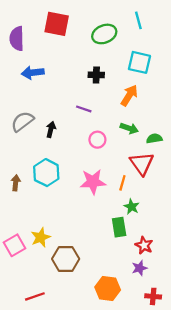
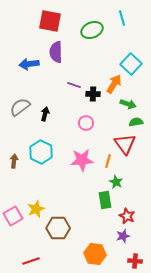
purple semicircle: (17, 39) -> (56, 52), moved
cyan square: (139, 62) -> (131, 64), moved, turned 30
black cross: (96, 75) -> (93, 94), moved
purple line: (84, 109) -> (74, 85), moved
green arrow: (129, 128) -> (128, 104), moved

